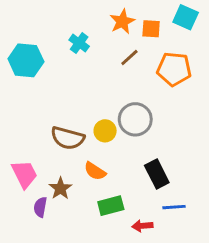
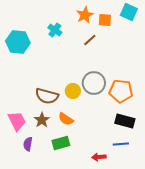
orange pentagon: (174, 69) -> (121, 91), moved
black rectangle: (157, 174) -> (125, 121), moved, turned -48
brown star: (60, 188) -> (42, 120), moved
green rectangle: (111, 206) -> (61, 143), moved

